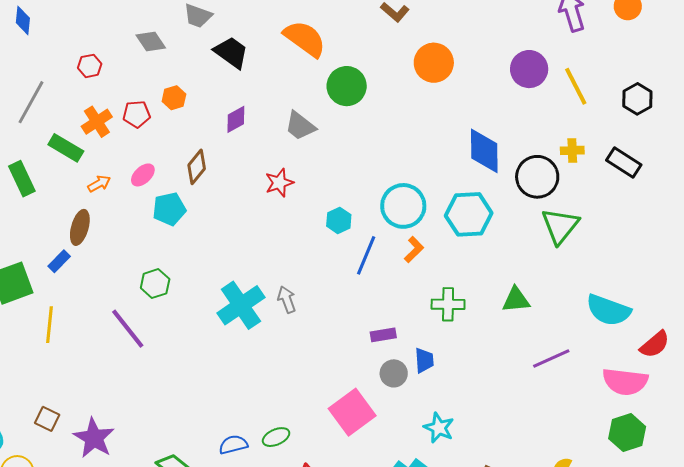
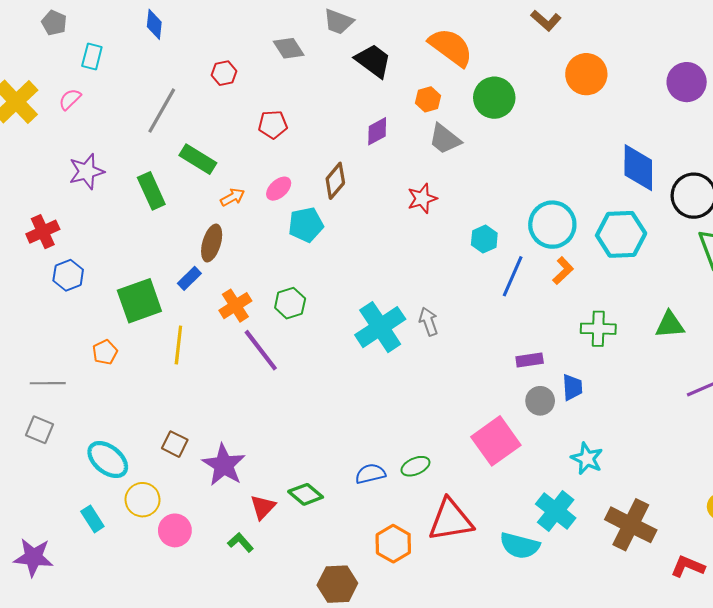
orange hexagon: (174, 98) -> (428, 99), moved
orange cross: (97, 122) -> (235, 306), moved

